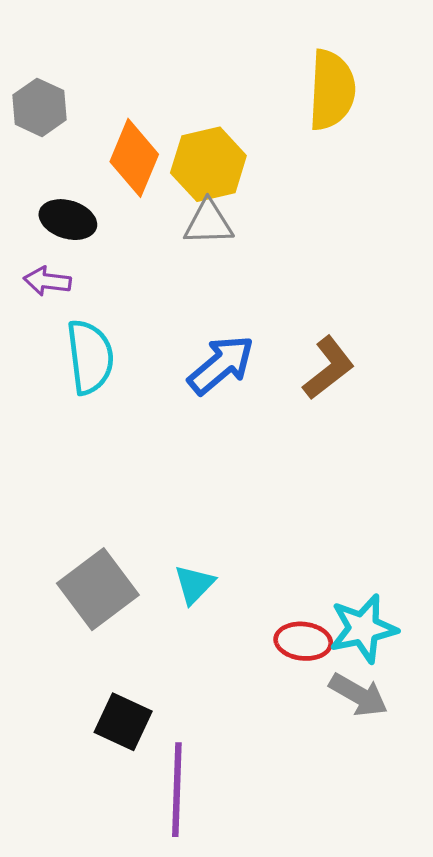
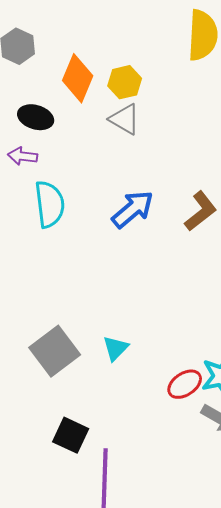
yellow hexagon: (208, 164) -> (125, 82), size x0.7
gray triangle: (208, 223) -> (125, 119), turned 32
red ellipse: (303, 641) -> (185, 384), turned -40

